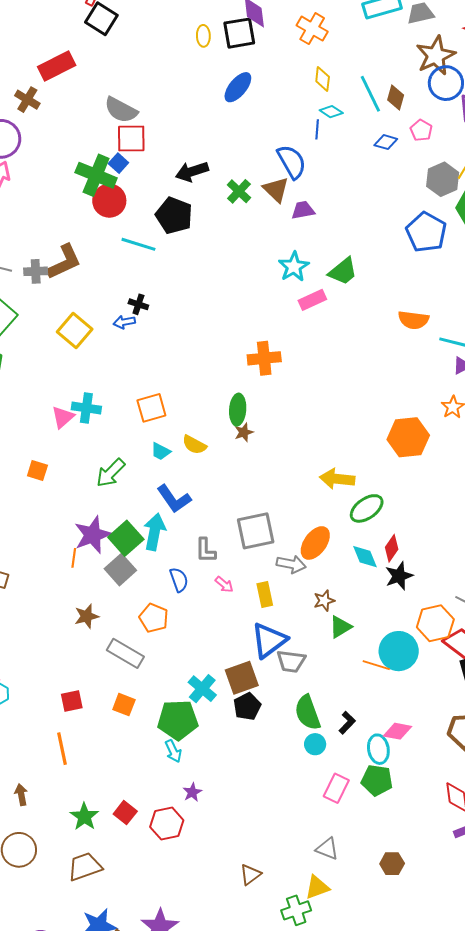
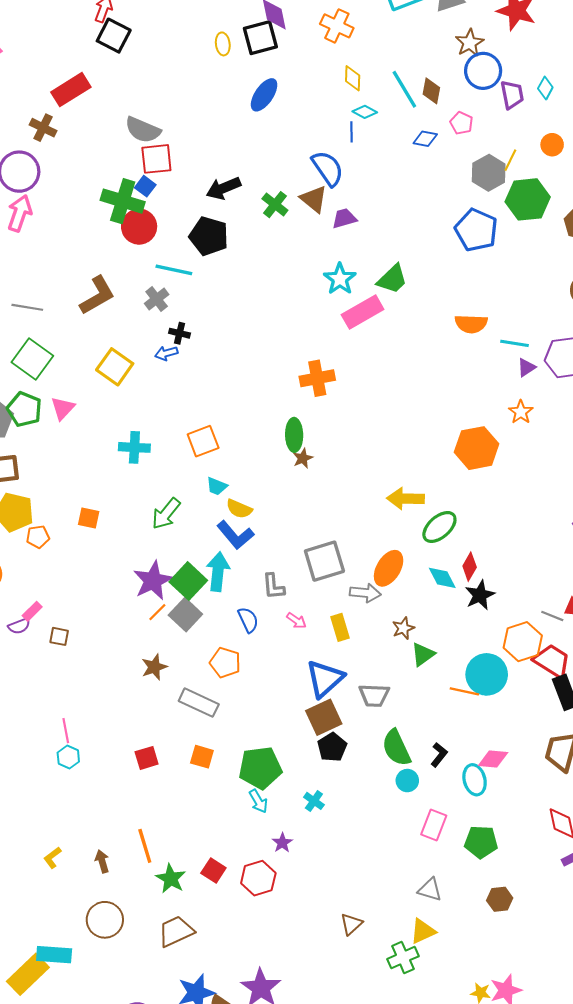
brown star: (436, 56) -> (470, 43), size x0.7
gray cross: (36, 271) -> (157, 299), moved, turned -30
pink rectangle: (312, 300) -> (363, 312), size x1.4
pink triangle: (63, 417) -> (63, 408), moved
yellow semicircle: (194, 445) -> (239, 509), moved
orange line: (74, 558) -> (157, 612), moved, turned 42
blue triangle: (269, 640) -> (325, 679), moved
cyan cross: (202, 689) -> (314, 801), moved, size x0.7
orange line: (62, 749) -> (145, 846), moved
green pentagon: (377, 780) -> (481, 842), moved

